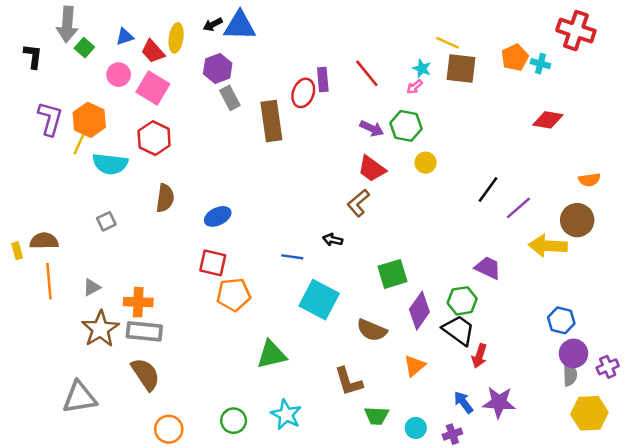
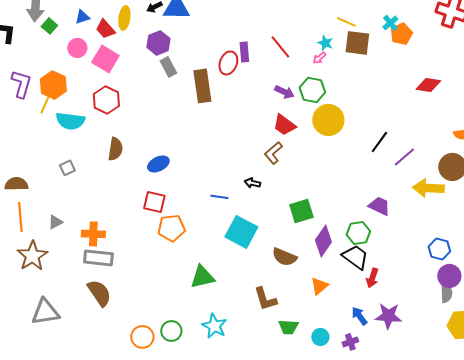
cyan cross: (540, 64) -> (390, 23), moved, turned 35
yellow circle: (426, 163) -> (328, 120), size x1.8
brown star: (100, 329) -> (32, 256), moved
orange circle: (169, 429) -> (142, 337), moved

